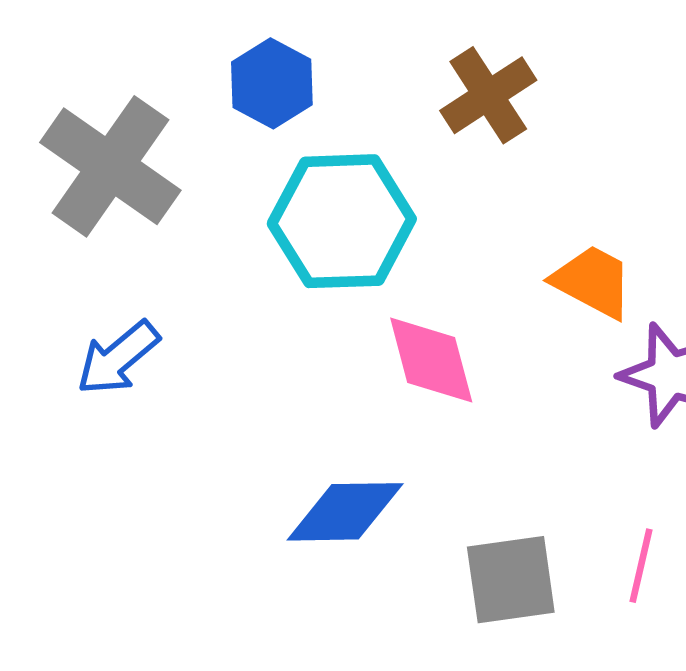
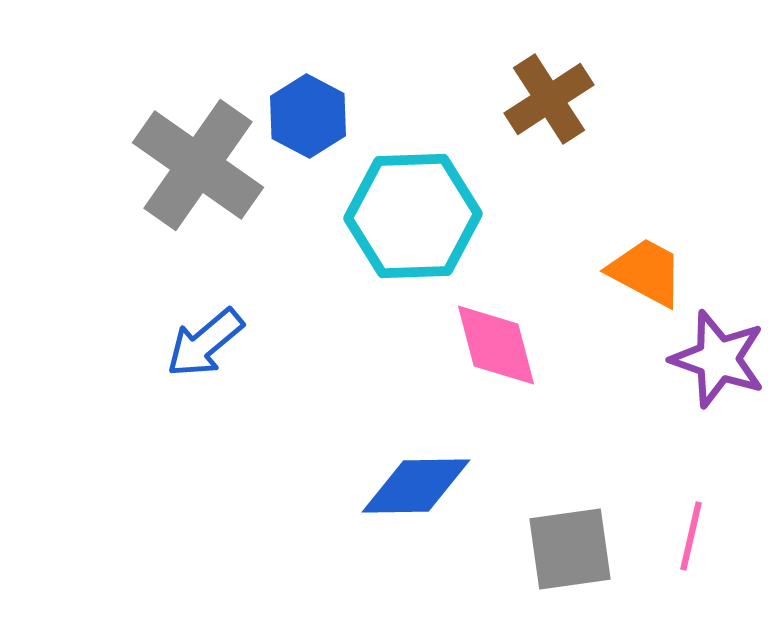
blue hexagon: (272, 83) -> (308, 116), moved

